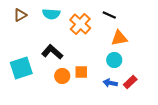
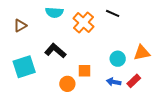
brown triangle: (20, 15) -> (20, 26), moved
orange triangle: (119, 38) -> (142, 53), moved
orange circle: (62, 76) -> (67, 84), moved

